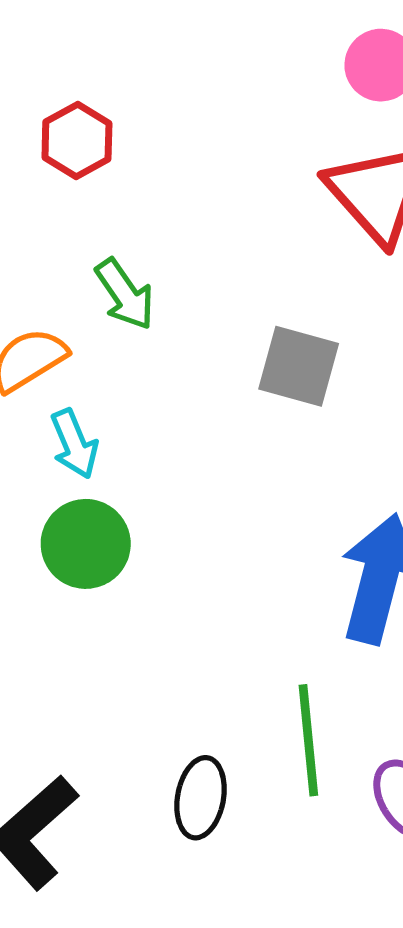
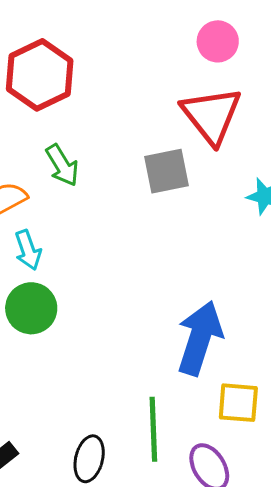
red hexagon: (77, 140) -> (40, 75), size x1.6
gray square: (299, 366) -> (167, 171), moved, turned -30

